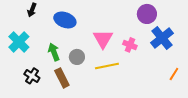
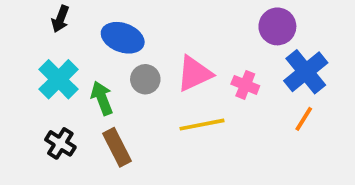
pink triangle: (103, 39) -> (194, 74), turned 35
cyan cross: (19, 42) -> (59, 79), moved
gray circle: (77, 57) -> (145, 79), moved
orange line: (174, 74) -> (304, 119), moved

